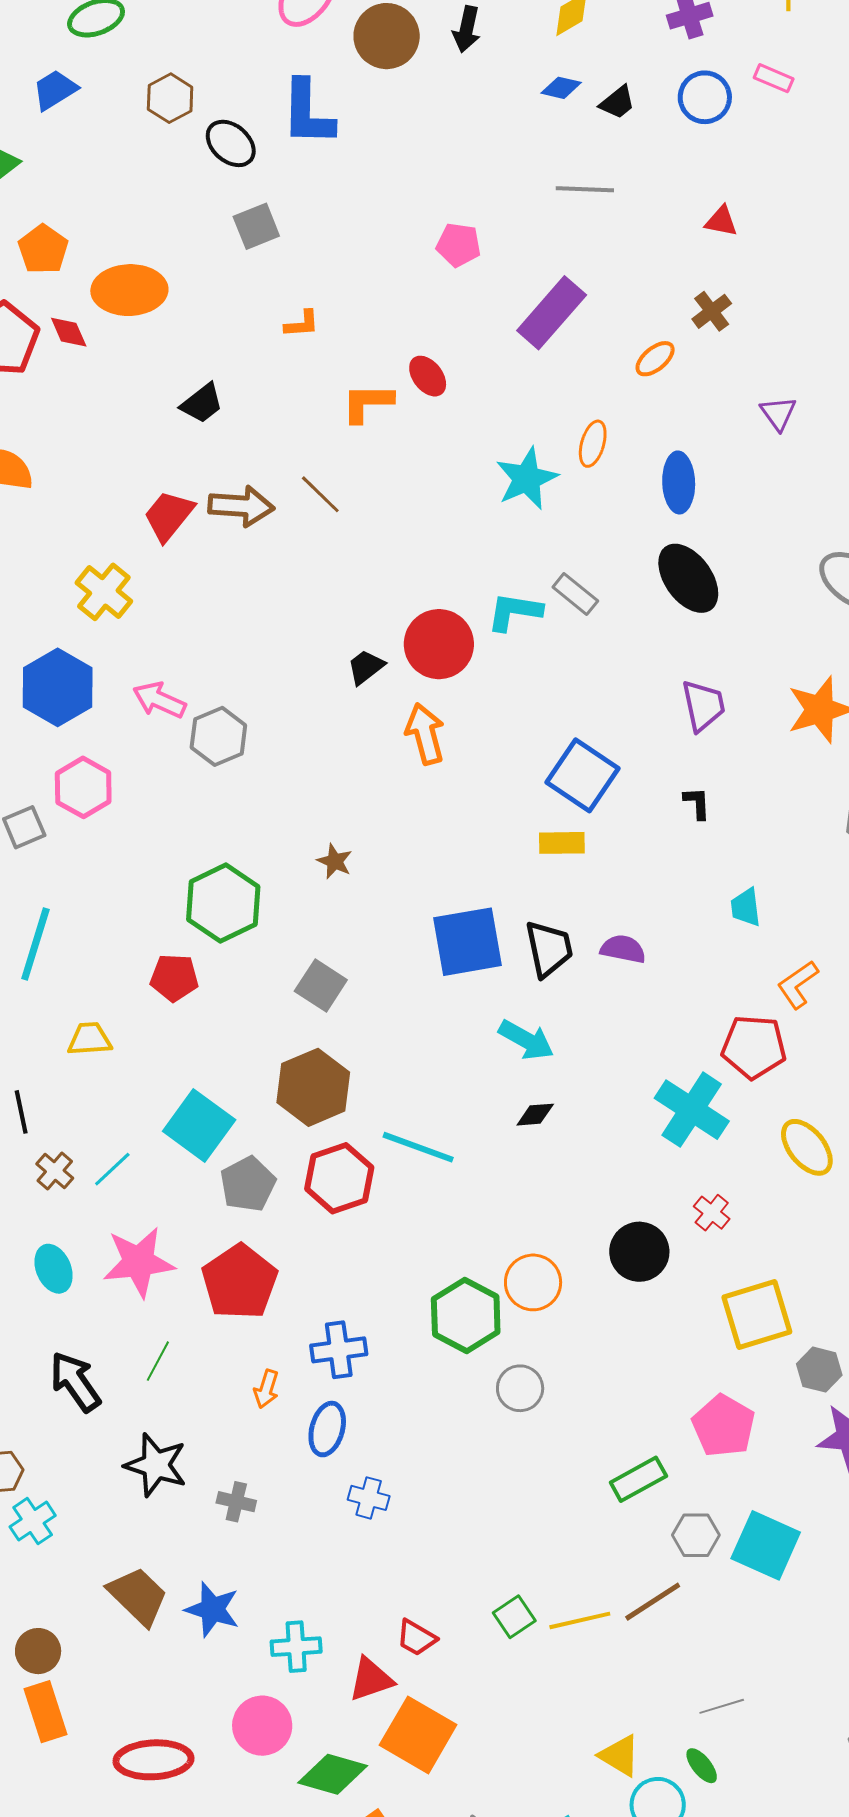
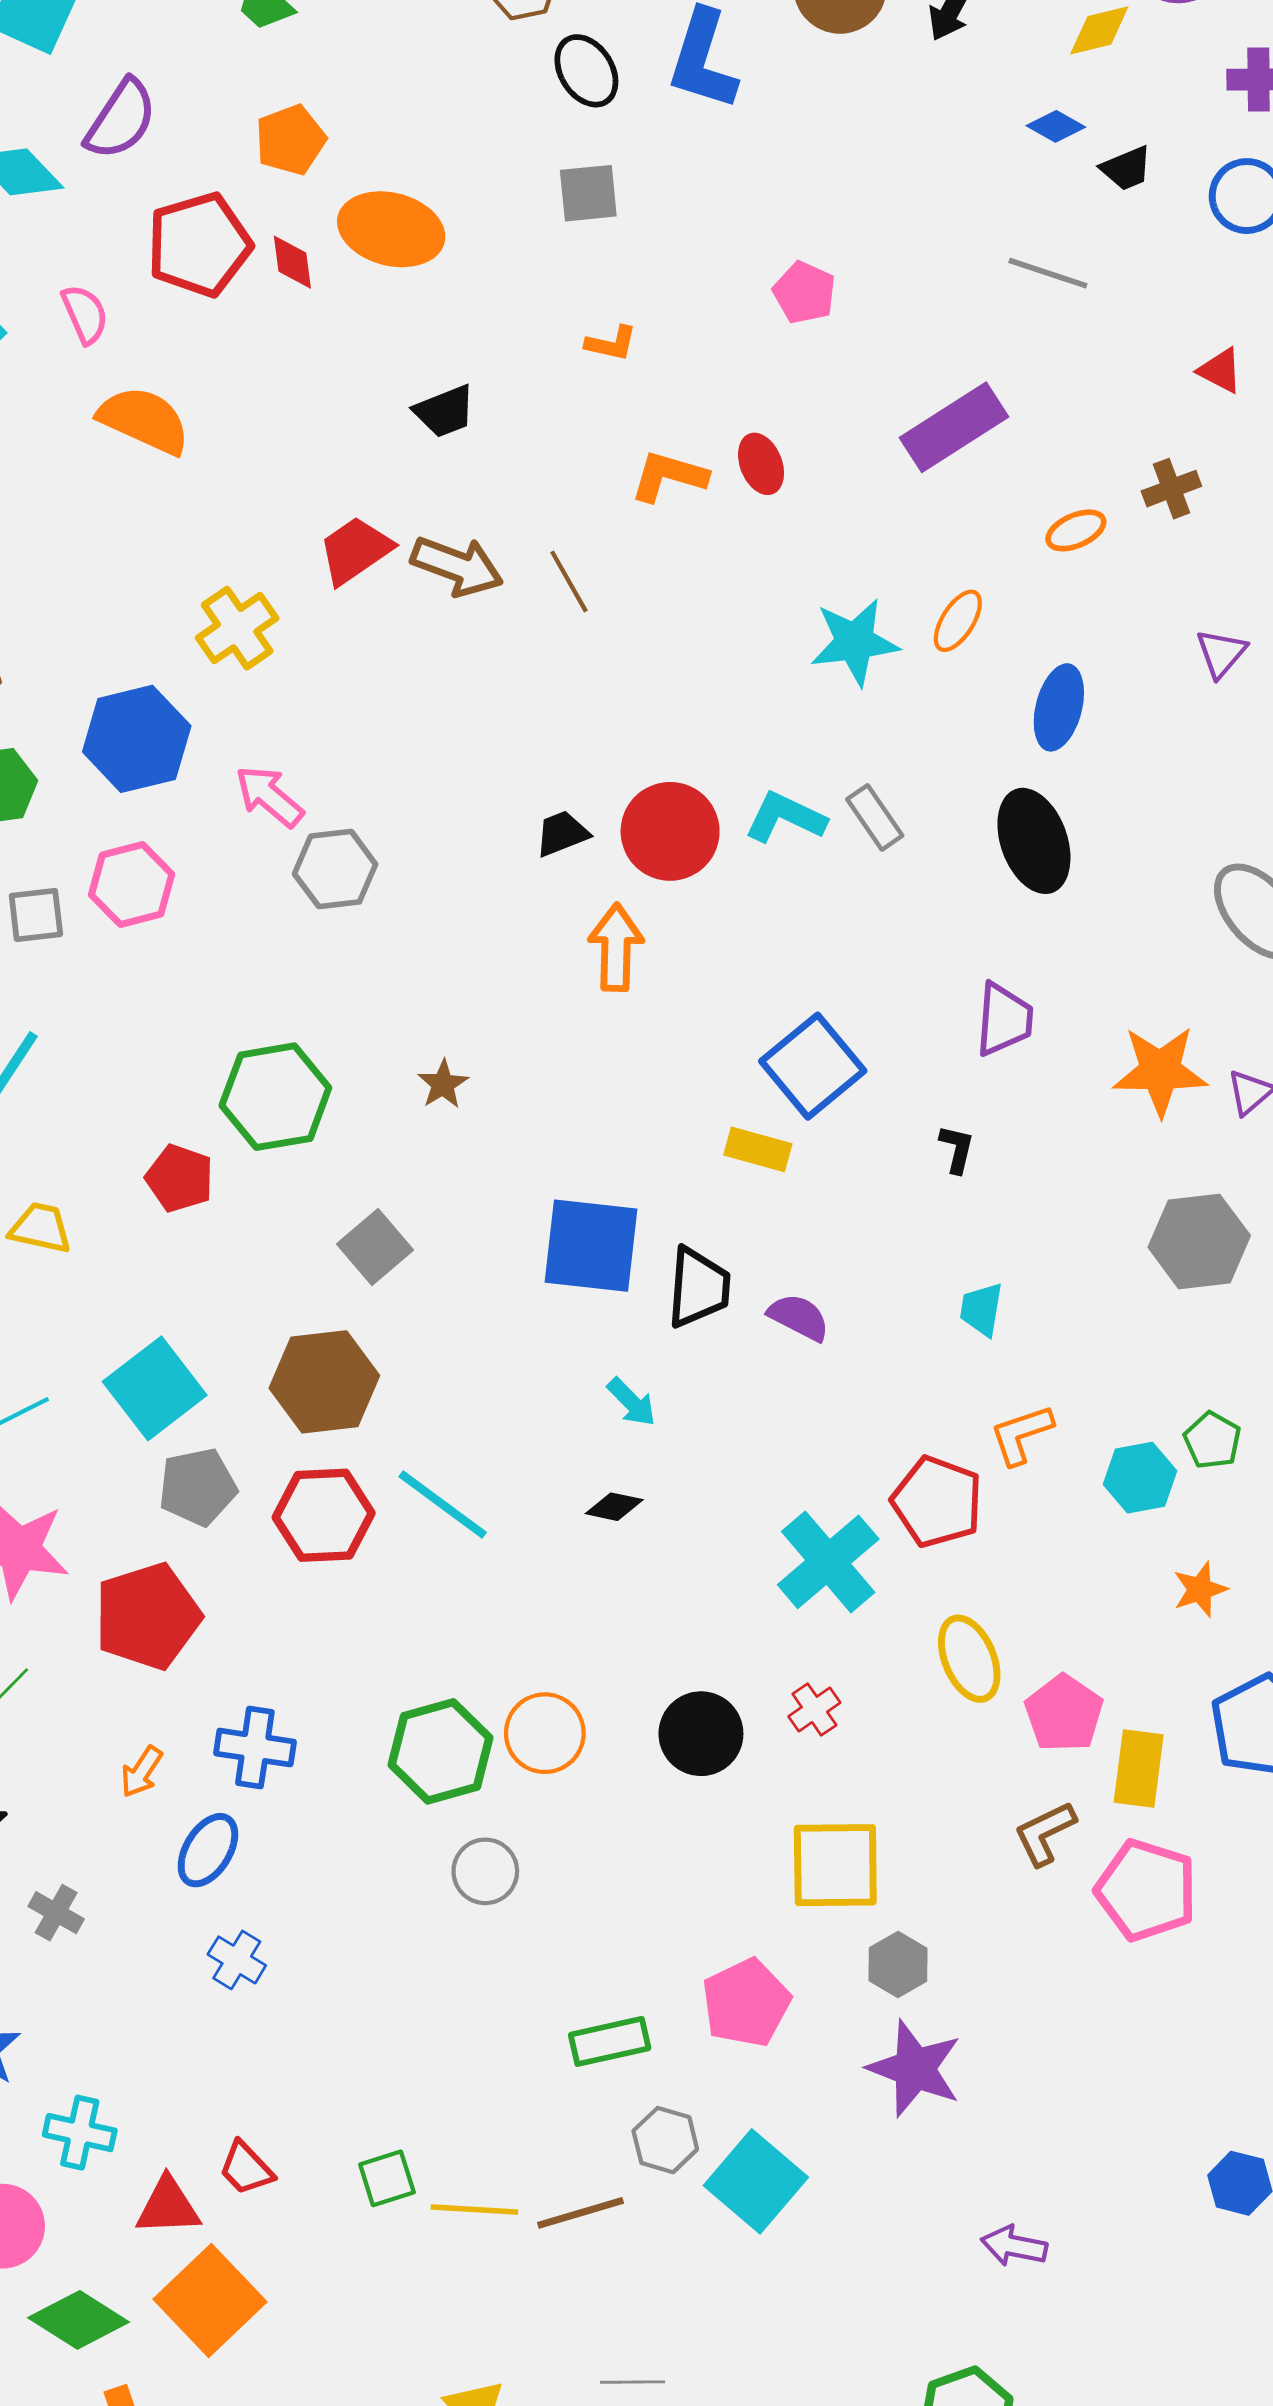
pink pentagon: (459, 245) -> (804, 293), moved
cyan arrow: (526, 1040) -> (632, 1402), size x0.7

